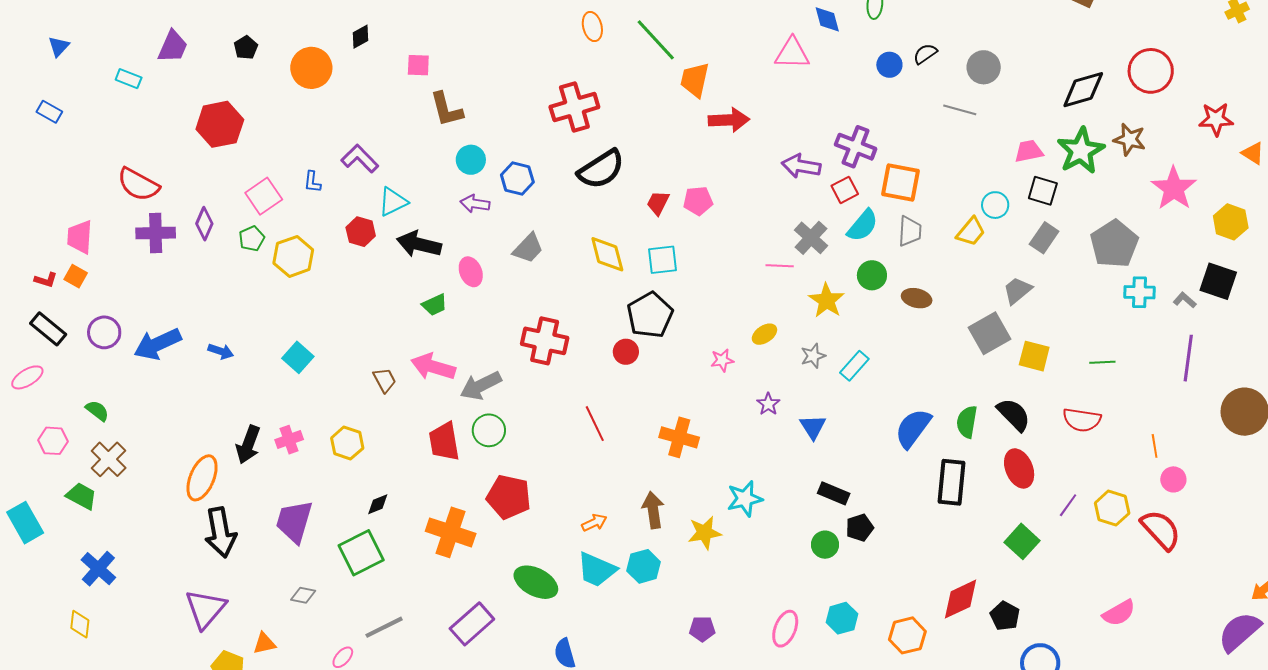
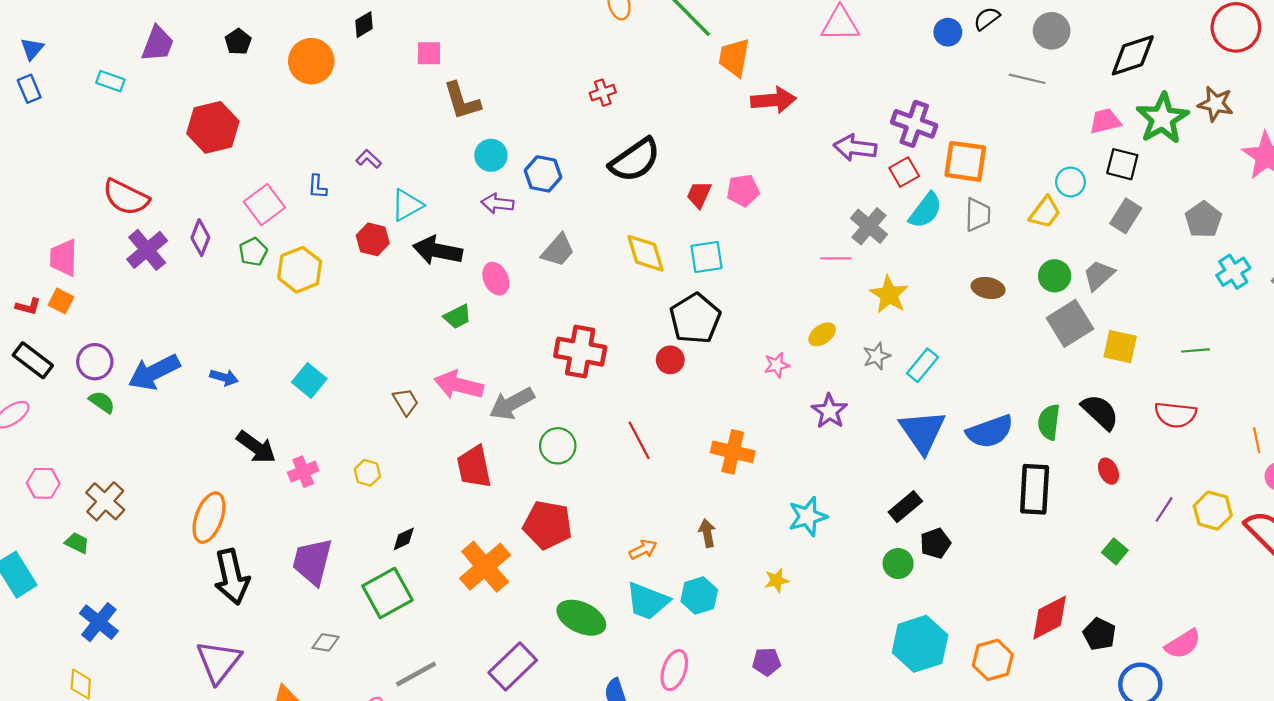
black diamond: (1083, 90) -> (1133, 55), moved
red cross: (574, 107) -> (603, 93), size x0.5
blue rectangle: (49, 112) -> (29, 89), moved, turned 40
purple L-shape: (360, 159) -> (369, 159), size x0.6
purple cross: (156, 233) -> (147, 250), turned -36
gray pentagon: (1114, 244) -> (1203, 220), size x0.7
green circle: (872, 275) -> (1055, 276), moved
cyan cross: (1140, 292) -> (1233, 272), turned -32
purple star: (768, 404) -> (829, 411), size x1.4
green semicircle: (97, 411) -> (102, 402), moved
blue triangle: (813, 427) -> (922, 432), moved, size x1.6
blue semicircle: (913, 428) -> (990, 431), turned -144
green circle: (489, 430) -> (558, 446), moved
yellow hexagon: (347, 443) -> (367, 473), size x0.7
black arrow: (248, 445) -> (256, 447), moved, turned -72
red ellipse: (1019, 468) -> (1108, 471), size x0.6
black rectangle: (834, 493) -> (905, 507), turned -60
green trapezoid: (81, 496) -> (77, 543), size x0.7
brown arrow: (653, 510) -> (707, 533), size x0.7
orange cross: (451, 532) -> (485, 567), turned 33
yellow star: (705, 533) -> (777, 580), moved, size x0.7
green square: (1022, 541) -> (1115, 551), size x0.7
pink semicircle: (1119, 613) -> (1183, 644), moved
cyan hexagon: (842, 618) -> (920, 644), size x1.6
pink ellipse: (785, 629) -> (674, 670), moved

